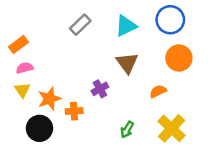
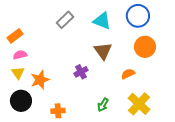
cyan triangle: (126, 26) -> (102, 21), turned 48
orange cross: (74, 111) -> (58, 111), moved
black circle: (39, 128) -> (21, 101), moved

